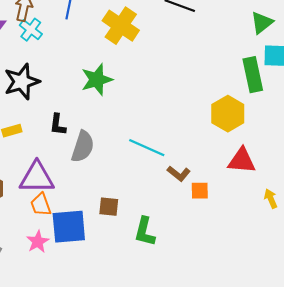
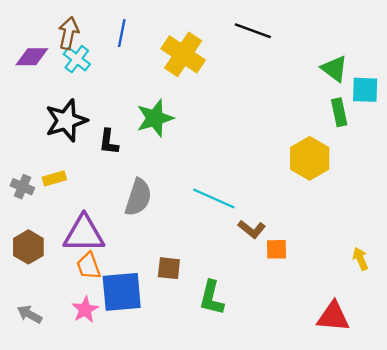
green triangle: (262, 23) -> (334, 69), moved, turned -45
green rectangle: (253, 75) -> (339, 112), size x0.7
black L-shape: (58, 125) -> (109, 142), moved
red triangle: (242, 161) -> (333, 317), moved

